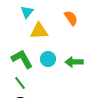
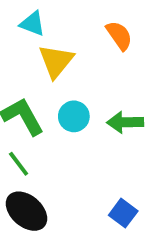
cyan triangle: (27, 12) -> (32, 24), turned -48
yellow triangle: (39, 31) -> (56, 61), turned -48

